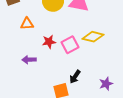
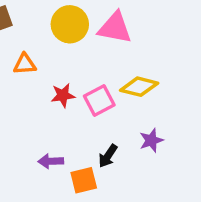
purple arrow: (29, 60) -> (51, 161), moved
purple star: (106, 84) -> (151, 140), moved

